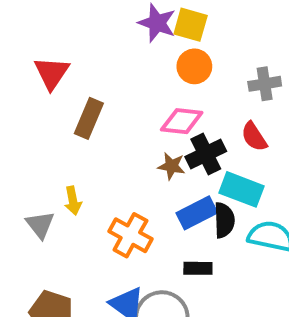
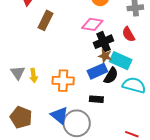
brown star: (172, 166) -> (105, 56), moved
yellow arrow: (73, 201) -> (34, 75), moved
black semicircle: (224, 220) -> (111, 76), turned 30
orange cross: (130, 235) -> (63, 81), turned -30

